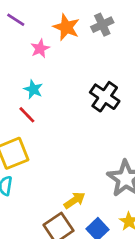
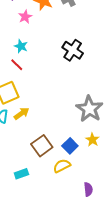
yellow arrow: (75, 200) -> (22, 113), moved

